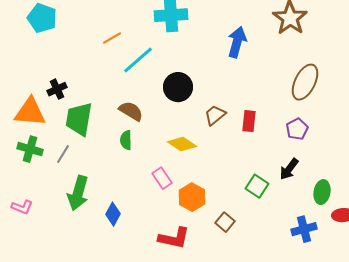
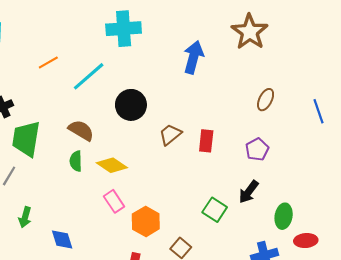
orange line: (112, 38) -> (48, 63), moved
brown ellipse: (305, 82) -> (266, 100), size x0.6
yellow diamond: (182, 144) -> (112, 165), moved
green arrow: (78, 193) -> (25, 217), size x0.6
blue diamond: (113, 214) -> (62, 239), turned -45

